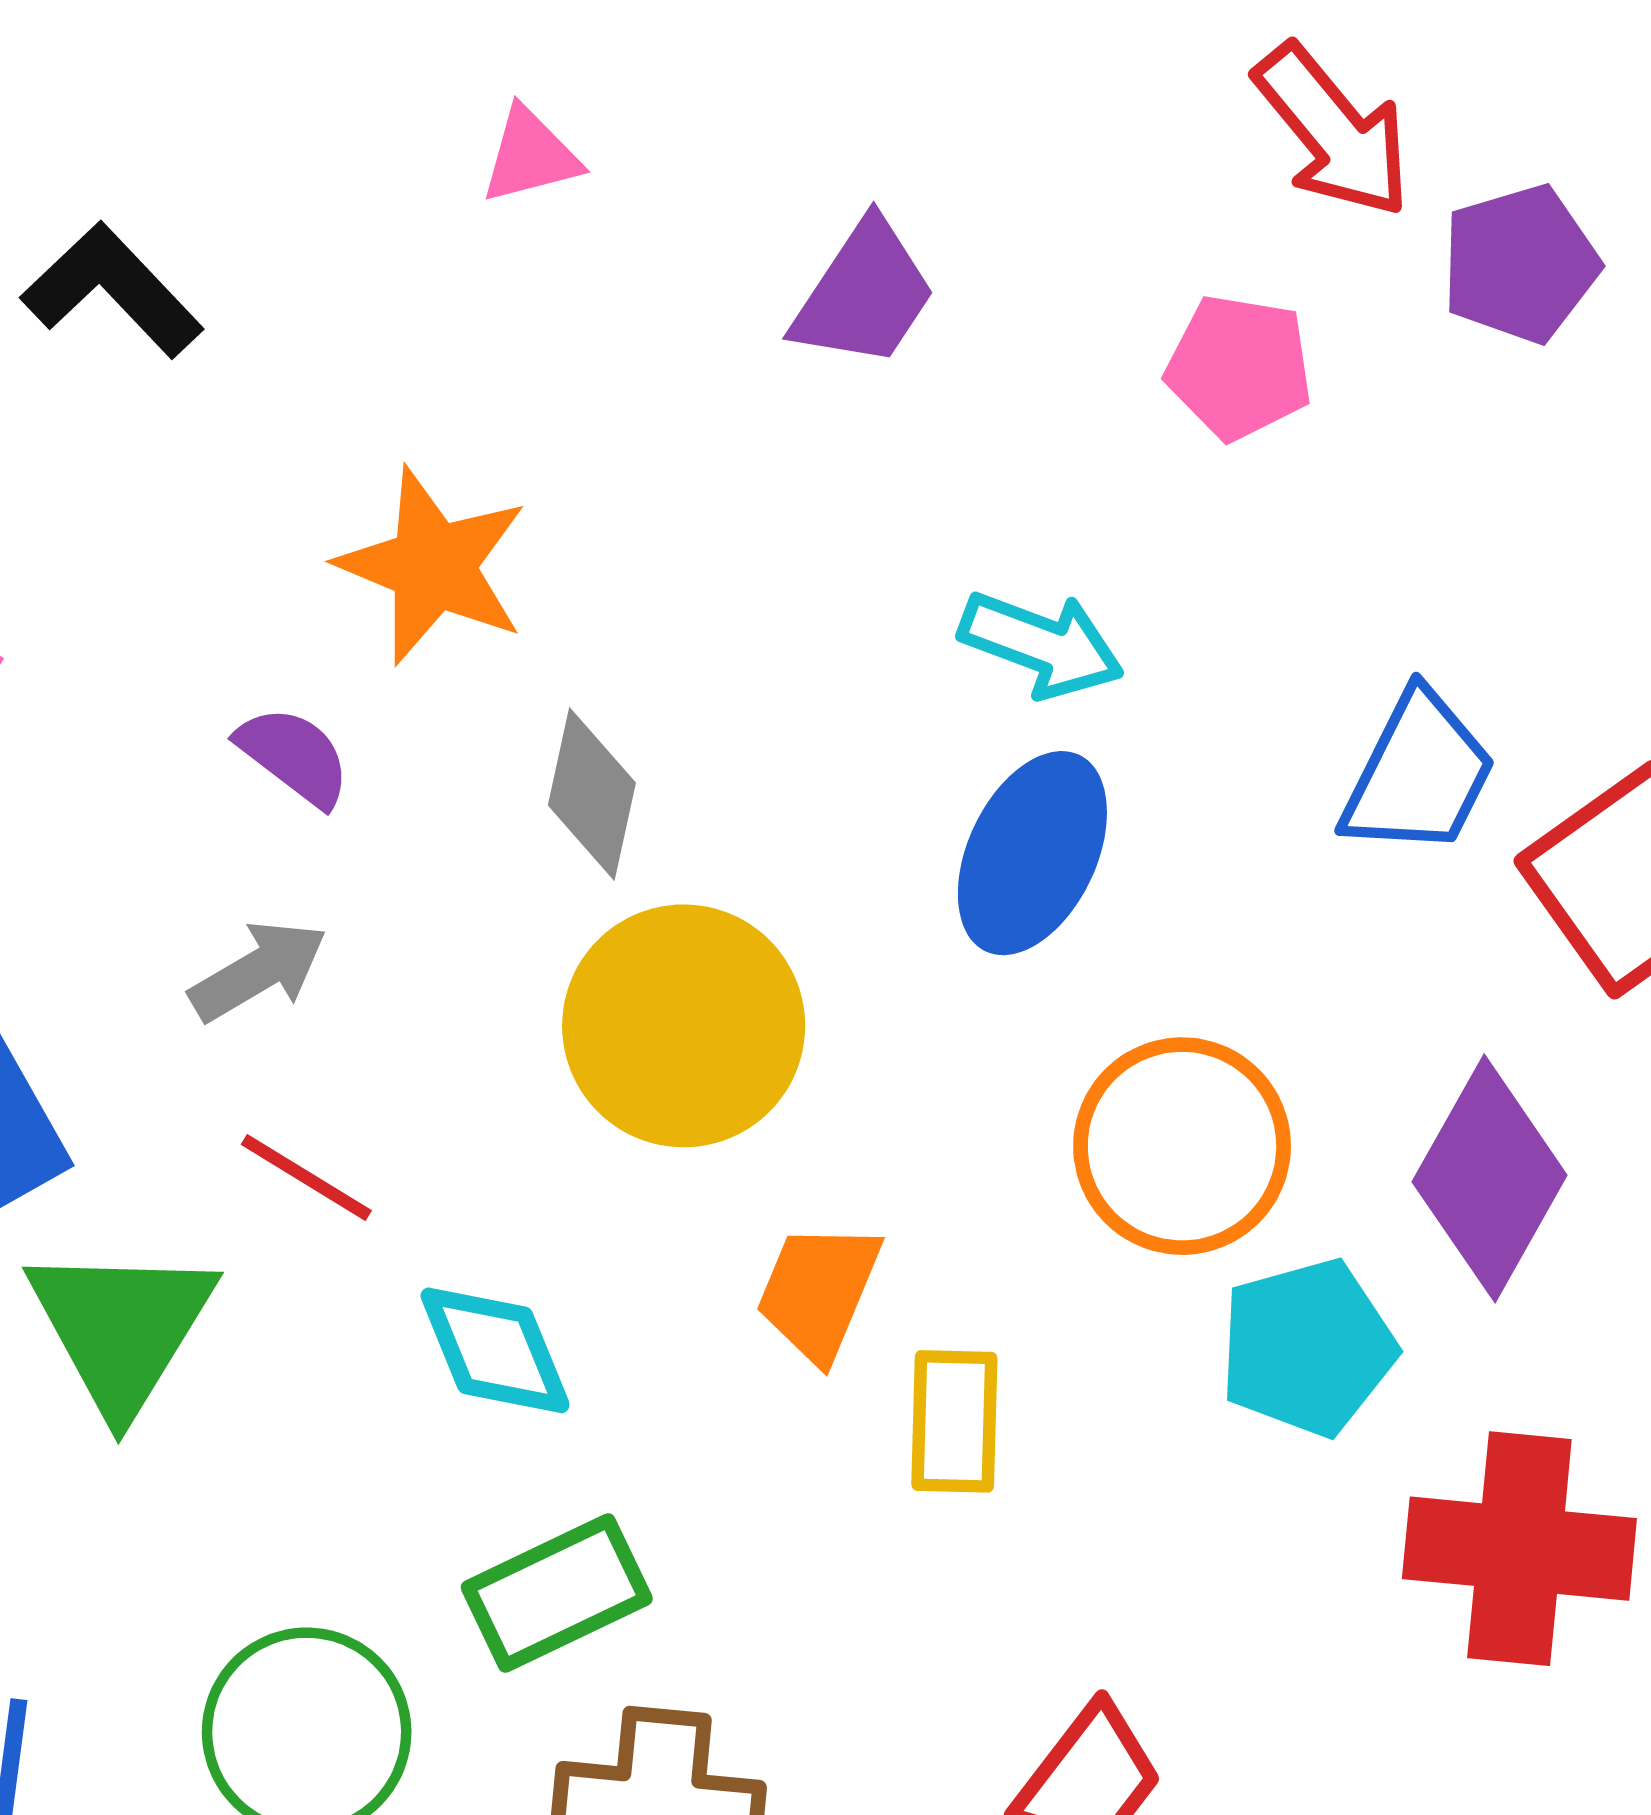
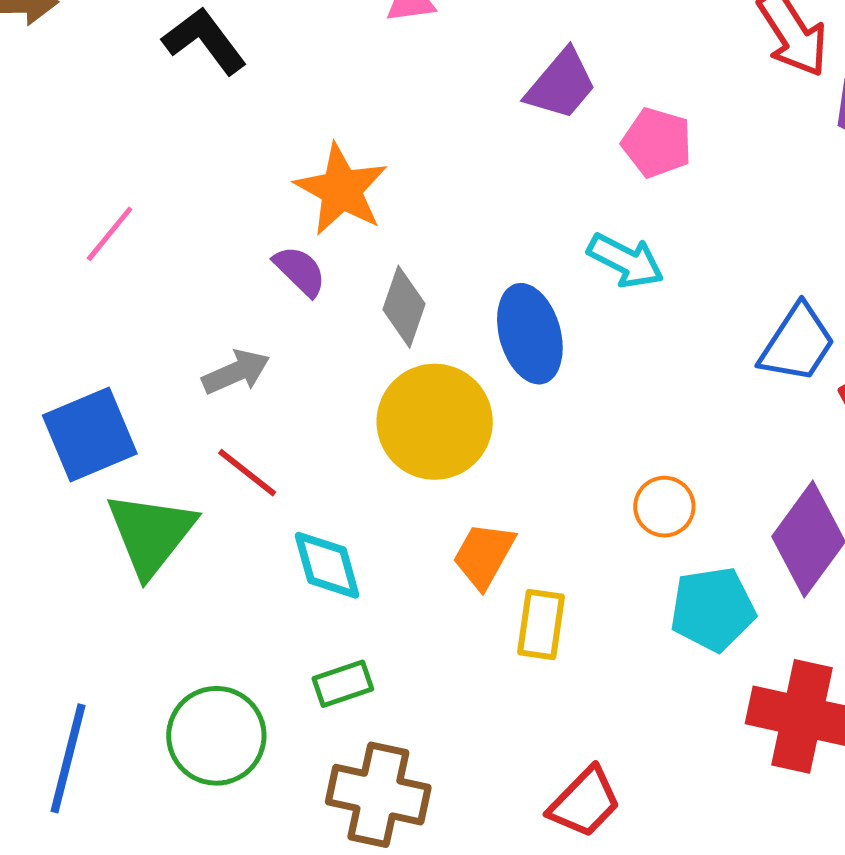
pink pentagon: (1239, 367) -> (657, 143), moved
purple semicircle: (294, 756) -> (300, 271), moved
blue ellipse: (1032, 853) -> (530, 334), moved, turned -48
orange circle: (1182, 1146) -> (664, 507), size x0.6
green rectangle: (557, 1593) -> (343, 684), size x0.7

